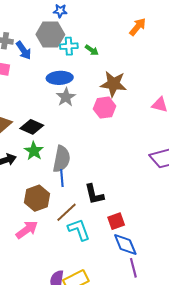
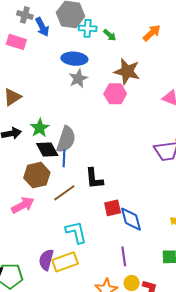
orange arrow: (138, 27) -> (152, 33), moved
black diamond: (32, 127) -> (47, 149), moved, turned 30
cyan L-shape: (79, 230) -> (76, 232), moved
blue diamond: (125, 245) -> (131, 219), moved

